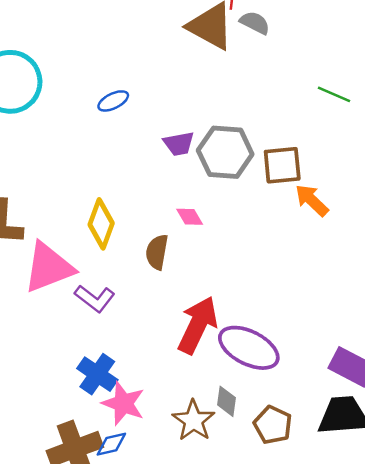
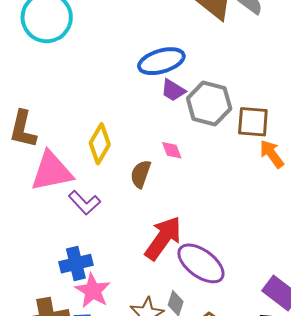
blue ellipse: (113, 101) -> (161, 61), moved, size x1.8
purple trapezoid: (179, 144) -> (173, 90), turned 32
blue cross: (97, 374) -> (76, 264), turned 32

